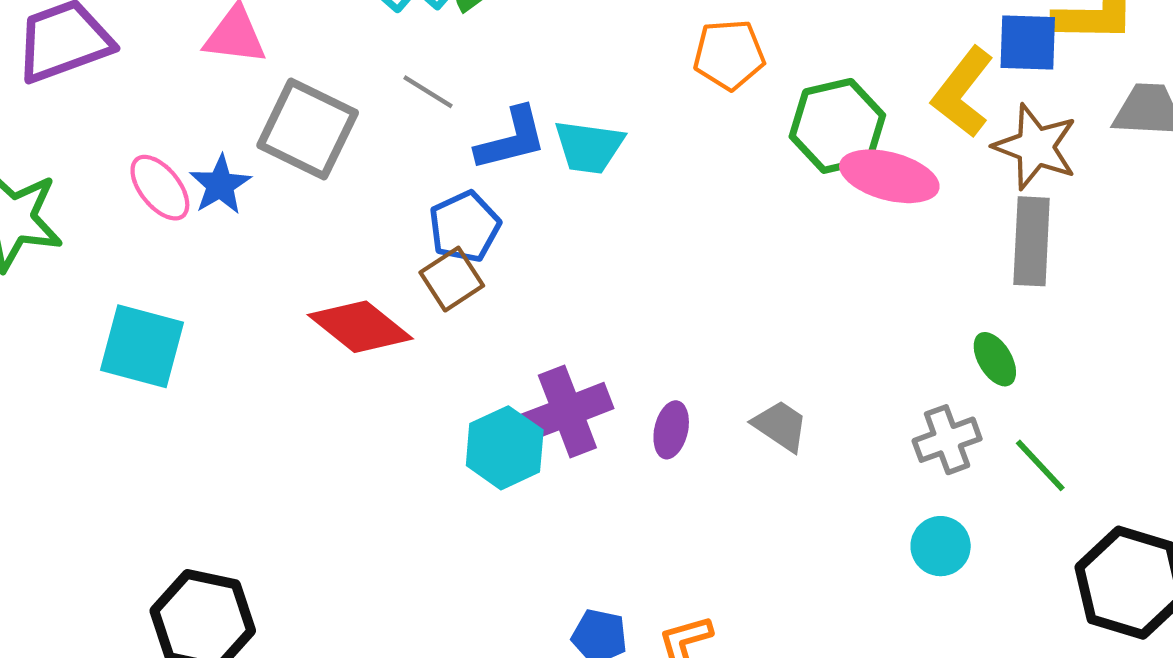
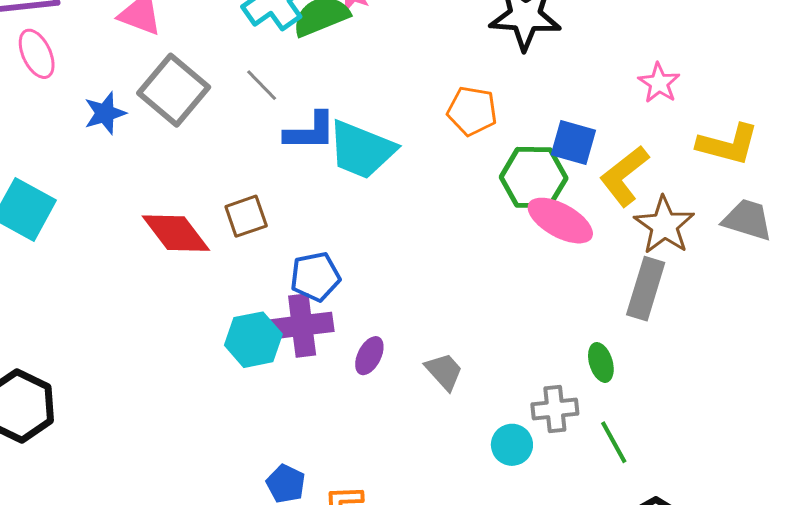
blue square: (1028, 42) -> (573, 142), moved
cyan trapezoid: (589, 147) -> (361, 150), size x1.4
pink ellipse: (160, 188) -> (37, 54), moved
blue pentagon: (465, 227) -> (315, 277), moved
cyan circle: (941, 546) -> (512, 445), moved

